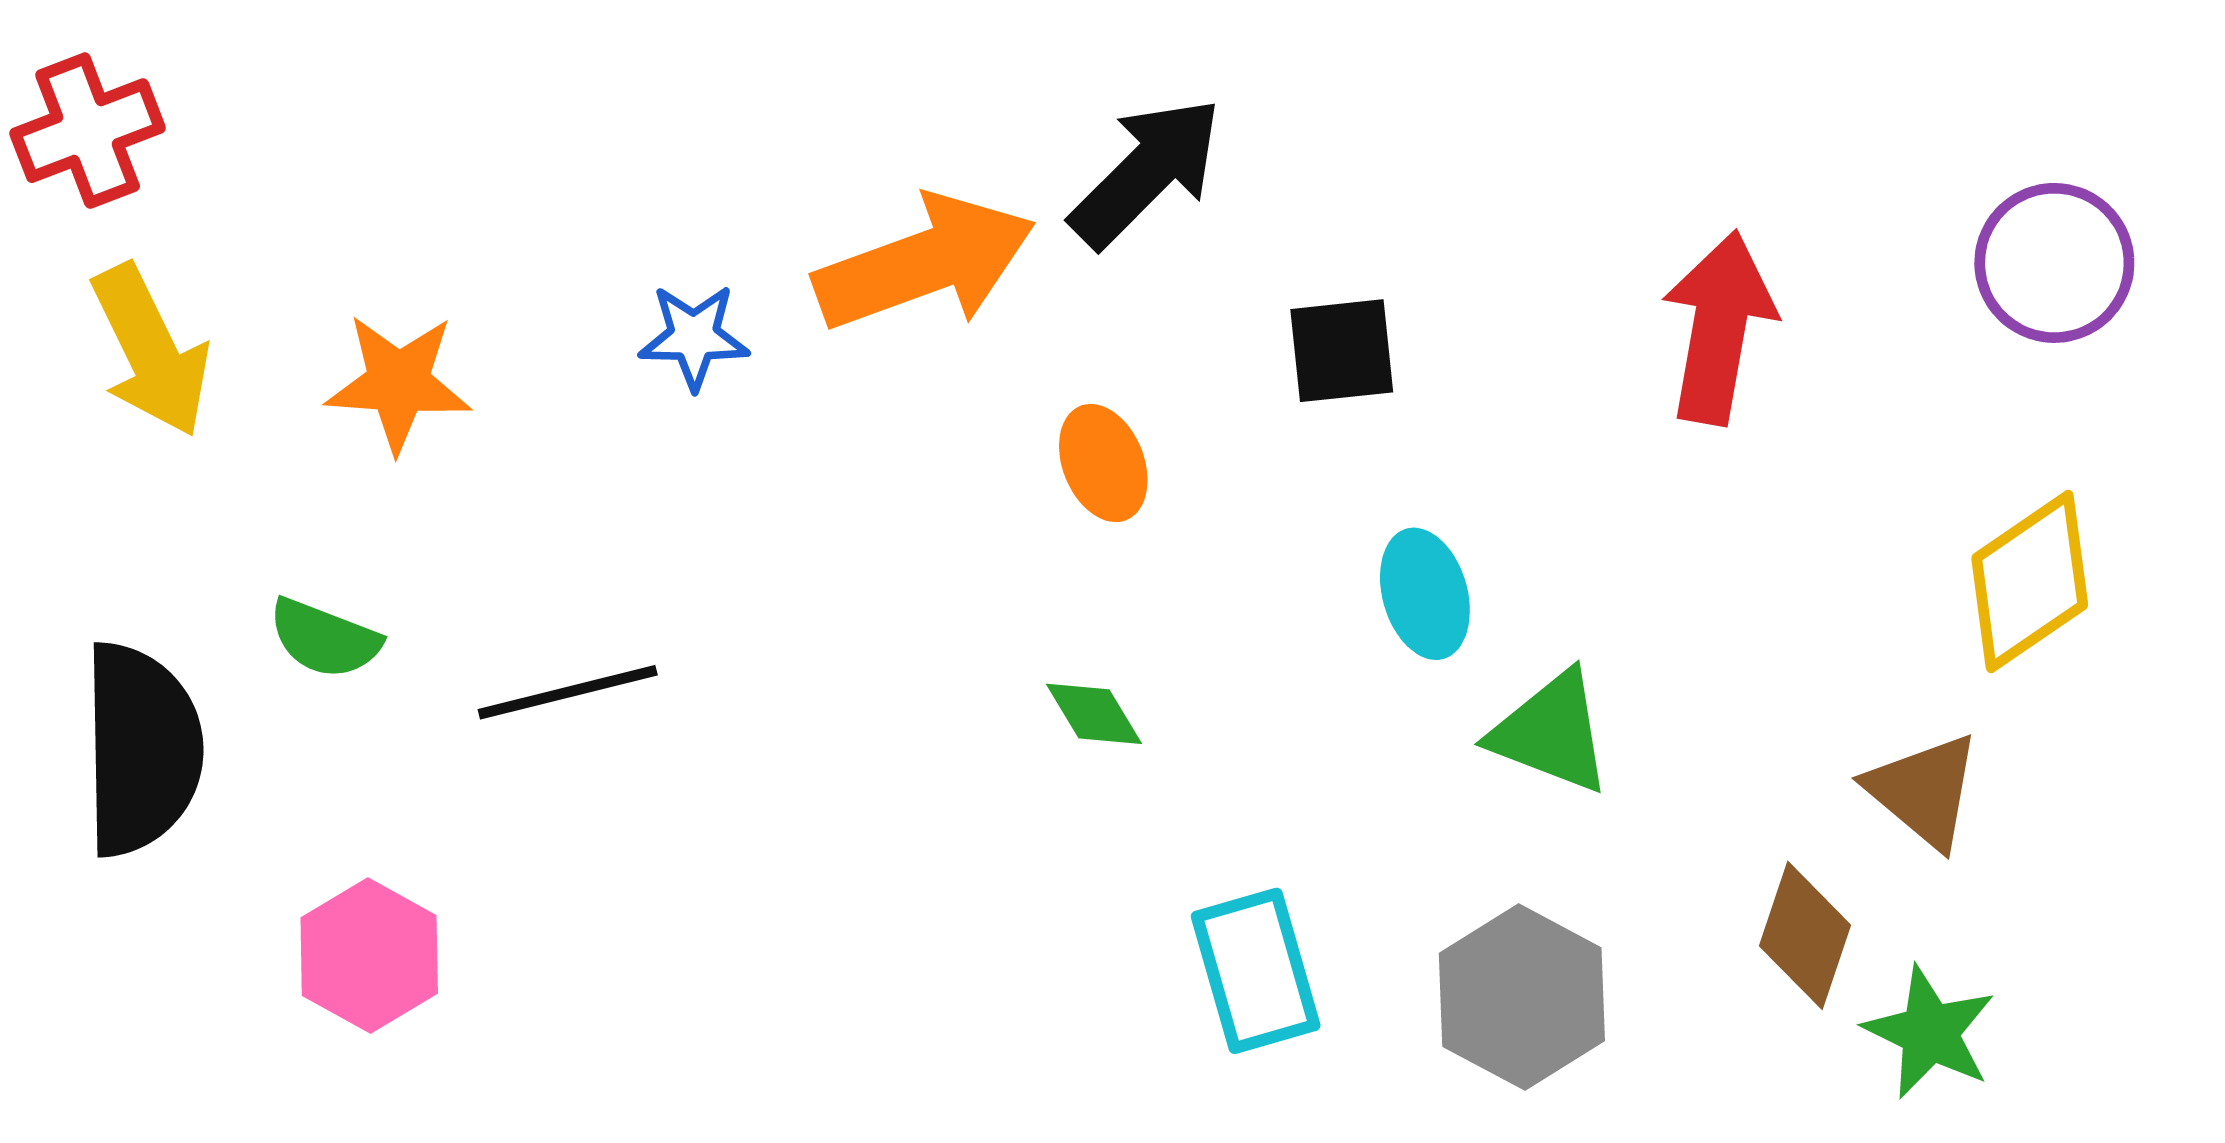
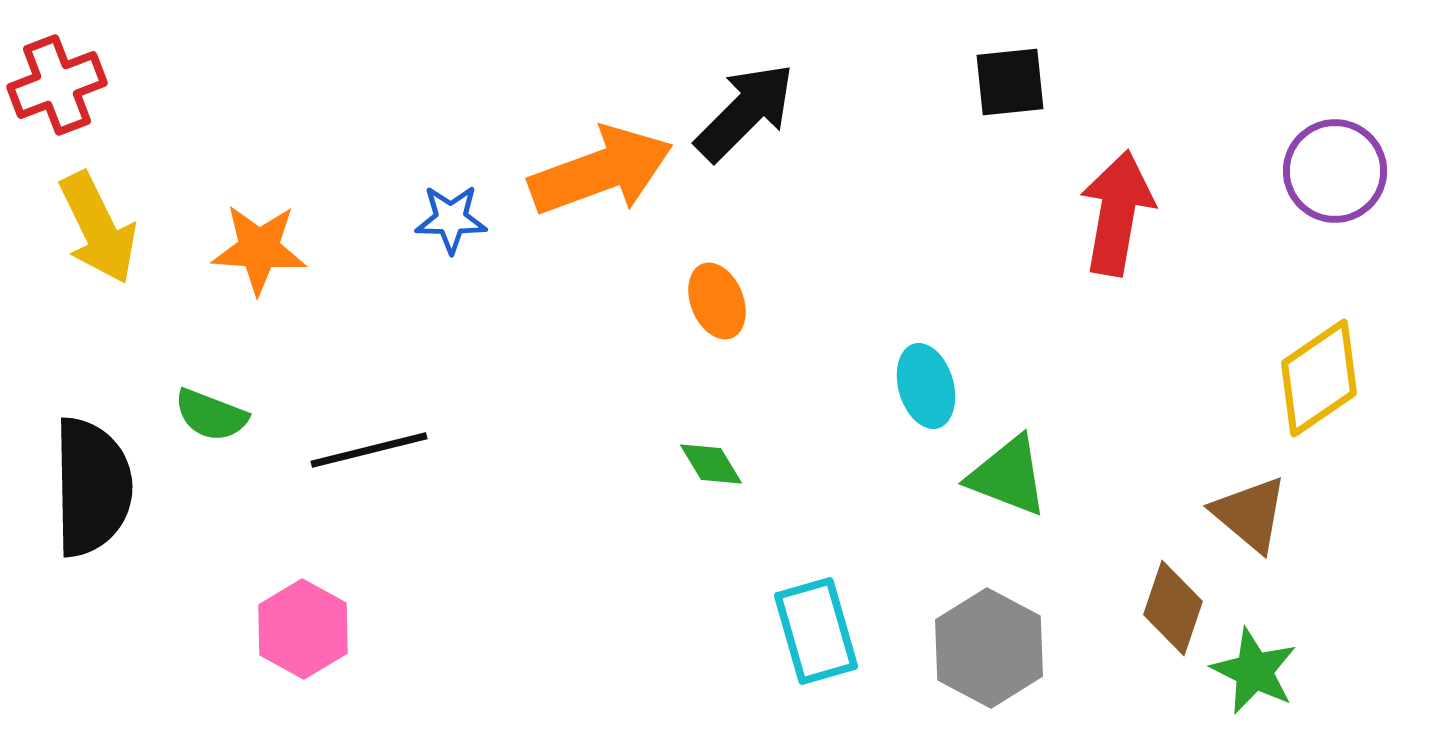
black square: (1342, 351) -> (1010, 82), moved
pink hexagon: (369, 955) -> (303, 629), moved

